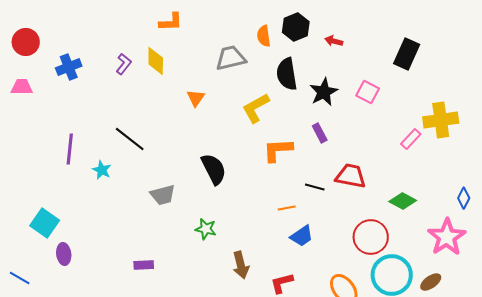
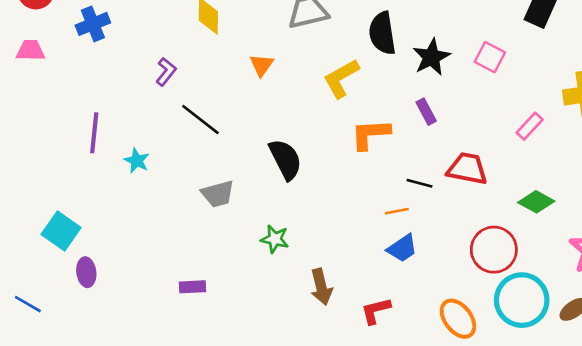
purple L-shape: (124, 64) -> (166, 72), moved
black line: (130, 139) -> (200, 120), moved
pink rectangle: (411, 139) -> (530, 126), moved
orange line: (287, 208) -> (397, 211), moved

